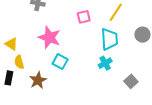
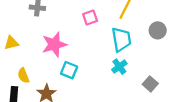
pink star: (49, 37) -> (54, 44), turned -30
yellow triangle: (11, 44) -> (11, 43), moved, turned -40

